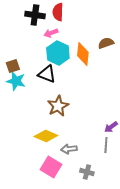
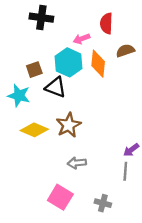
red semicircle: (58, 12) -> (106, 23), moved
pink arrow: (51, 33) -> (82, 39), moved
brown square: (13, 66) -> (34, 70), moved
yellow diamond: (46, 136) -> (34, 130), moved
gray arrow: (69, 149) -> (77, 163), moved

